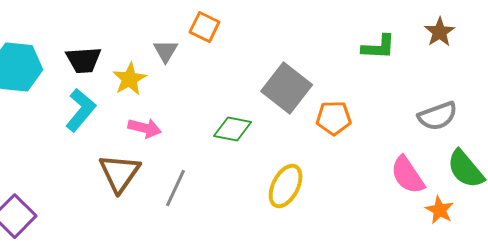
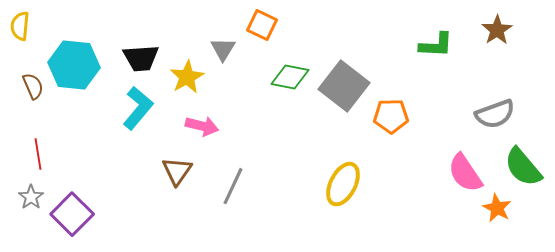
green diamond: (233, 129) -> (290, 77), moved
brown triangle: (120, 173) -> (177, 171), size x0.7

